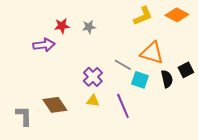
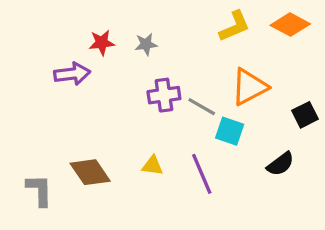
orange triangle: (152, 53) -> (249, 87), turned -45
purple cross: (93, 77) -> (164, 95), moved, turned 36
black semicircle: (167, 79) -> (280, 164), moved, turned 66

